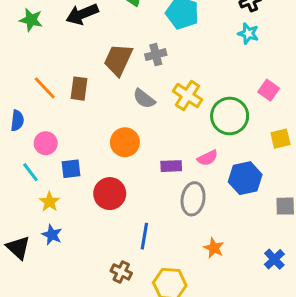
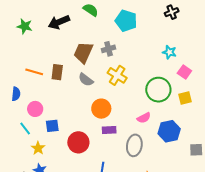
cyan star: (248, 34) -> (169, 52), moved
orange line: (45, 88) -> (34, 72), turned -30
yellow cross: (188, 95) -> (117, 75), moved
gray semicircle: (144, 99) -> (86, 80), moved
yellow square: (280, 139) -> (185, 98), moved
orange circle: (125, 142) -> (101, 109), moved
purple rectangle: (171, 166) -> (109, 130), moved

